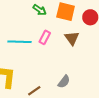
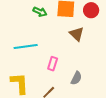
pink rectangle: (45, 37) -> (53, 64), moved

